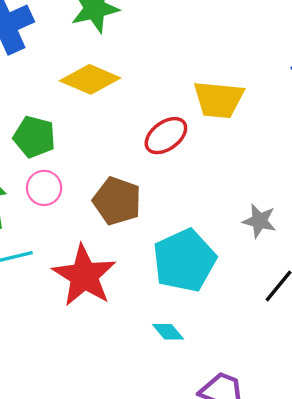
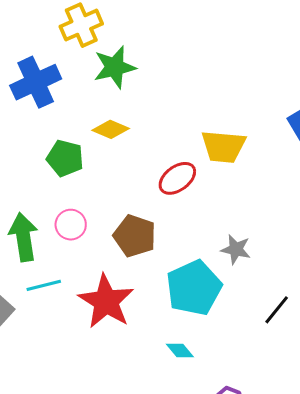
yellow diamond: (90, 79) -> (111, 129), size x0.7
green pentagon: (34, 137) -> (65, 158), moved
gray star: (259, 221) -> (236, 249), moved

